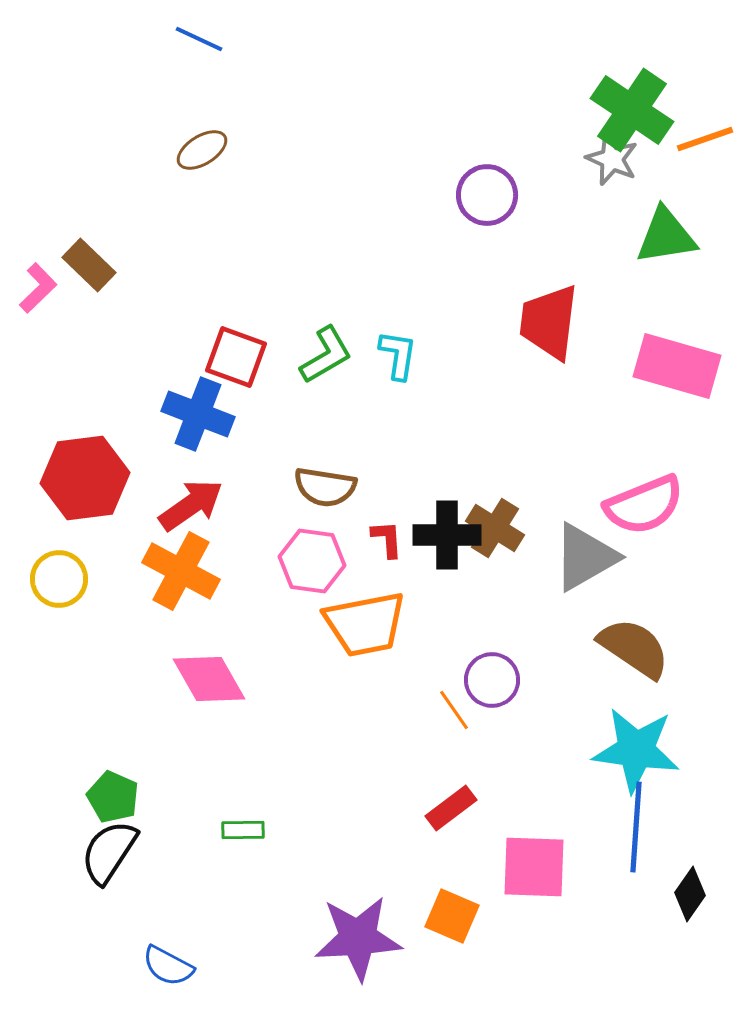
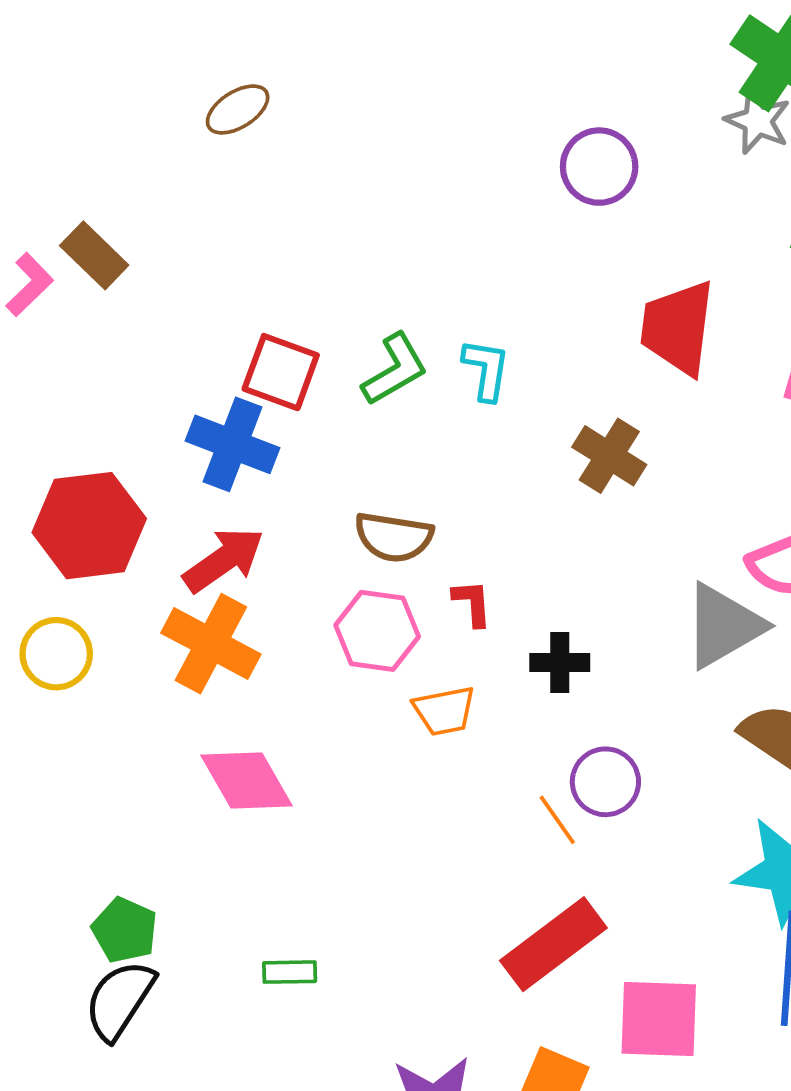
brown cross: (495, 528) -> (609, 456), moved
black cross: (447, 535) -> (560, 663), moved, size x0.7
orange trapezoid: (365, 624) -> (444, 711), size x0.6
red rectangle: (451, 808) -> (553, 944), size x1.6

